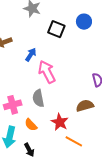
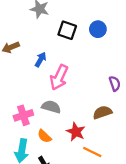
blue circle: (84, 22) -> (98, 29), moved
pink arrow: (47, 72) -> (59, 77), turned -125
gray semicircle: (38, 98) -> (51, 107), turned 120

